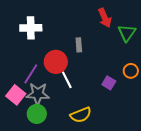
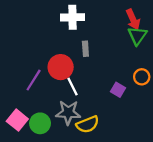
red arrow: (105, 18) -> (133, 19), moved
white cross: (31, 28) -> (72, 17), moved
gray star: (38, 94) -> (68, 113), moved
pink square: (16, 95) -> (17, 120), moved

